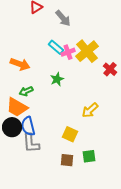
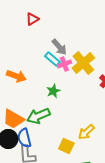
gray arrow: (63, 18) -> (59, 47), moved
green arrow: (26, 91) -> (38, 116), moved, size x1.6
yellow arrow: (90, 110) -> (86, 132), moved

